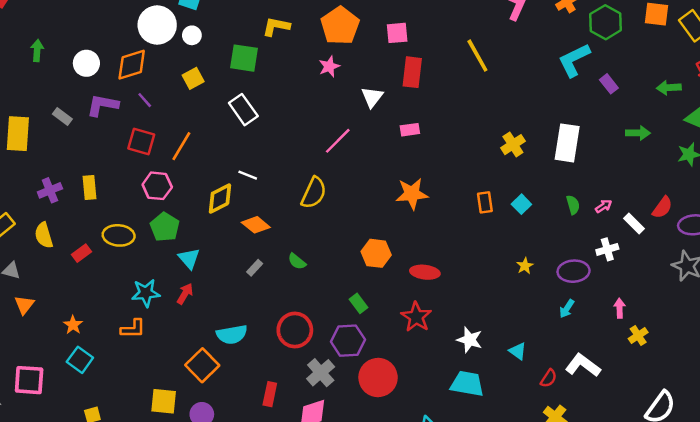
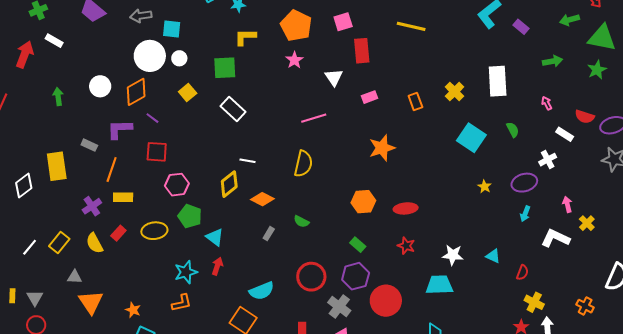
yellow line: (477, 56) -> (411, 26), turned -36
white circle: (86, 63) -> (100, 86), moved
pink line: (338, 141) -> (314, 118), turned 40
orange line: (181, 146) -> (112, 170), moved
yellow rectangle: (89, 188) -> (123, 197), turned -72
orange rectangle: (485, 202) -> (415, 101), moved
cyan square: (521, 204) -> (471, 138), size x1.8
pink arrow: (604, 206) -> (547, 103), moved, turned -72
red semicircle: (662, 207) -> (585, 117), turned 84
red rectangle: (82, 253) -> (118, 233), moved
orange triangle: (24, 305) -> (91, 302), size x1.5
red star: (416, 317) -> (406, 246), size x0.7
white L-shape: (583, 365) -> (555, 238), moved
cyan trapezoid: (467, 384) -> (439, 285), moved

